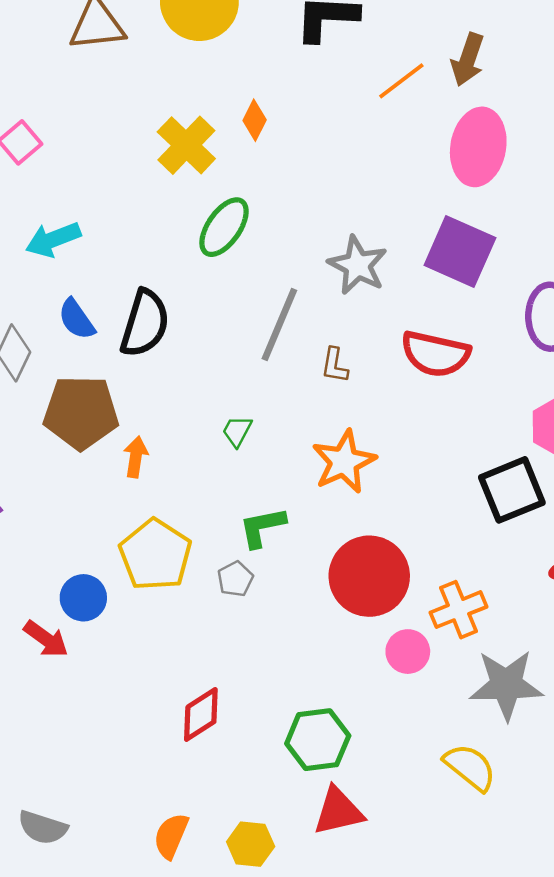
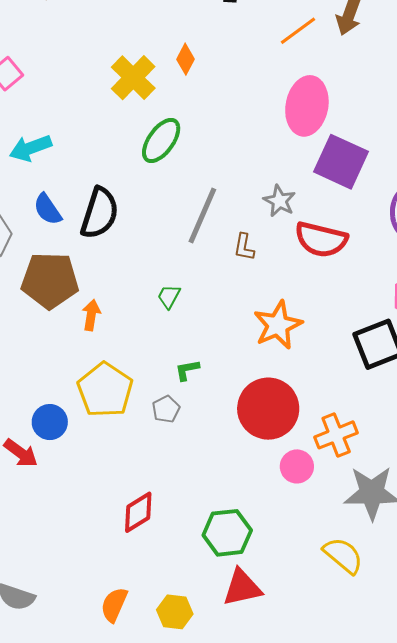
pink ellipse: (478, 147) -> (307, 106), moved
gray star: (358, 265) -> (279, 201), moved, size x0.7
orange star: (344, 462) -> (278, 325), moved
green L-shape: (262, 527) -> (187, 370), size x0.7

